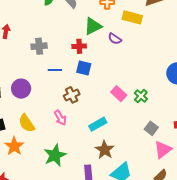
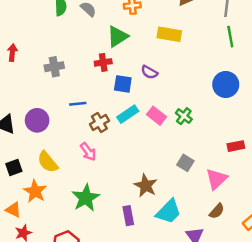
yellow rectangle: (132, 17) -> (169, 34), moved
purple semicircle: (115, 39) -> (149, 72), moved
blue square: (84, 68) -> (123, 84), moved
blue line: (55, 70) -> (78, 104), moved
cyan rectangle: (98, 124) -> (128, 114), moved
gray square: (151, 128) -> (185, 163), moved

